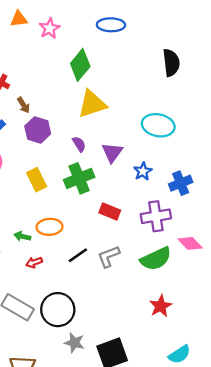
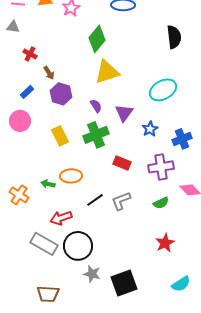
cyan ellipse: (158, 125) -> (163, 90), turned -40
green semicircle: (156, 259) -> (161, 203), size x0.6
red arrow: (34, 262) -> (61, 218), moved, size x1.5

